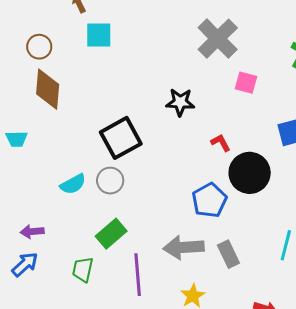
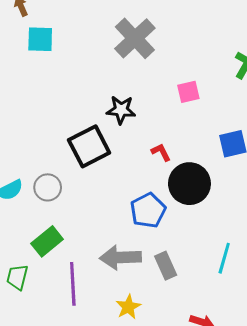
gray cross: (218, 39) -> (135, 38), moved
pink square: (246, 83) -> (188, 92), turned -30
black square: (121, 138) -> (89, 146), moved

